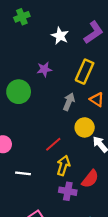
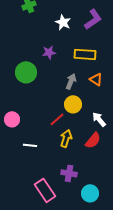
yellow rectangle: (85, 72) -> (85, 54), turned 70
yellow circle: (85, 127) -> (73, 104), moved
red semicircle: (90, 179) -> (93, 140), moved
purple cross: (68, 191) -> (69, 173), moved

